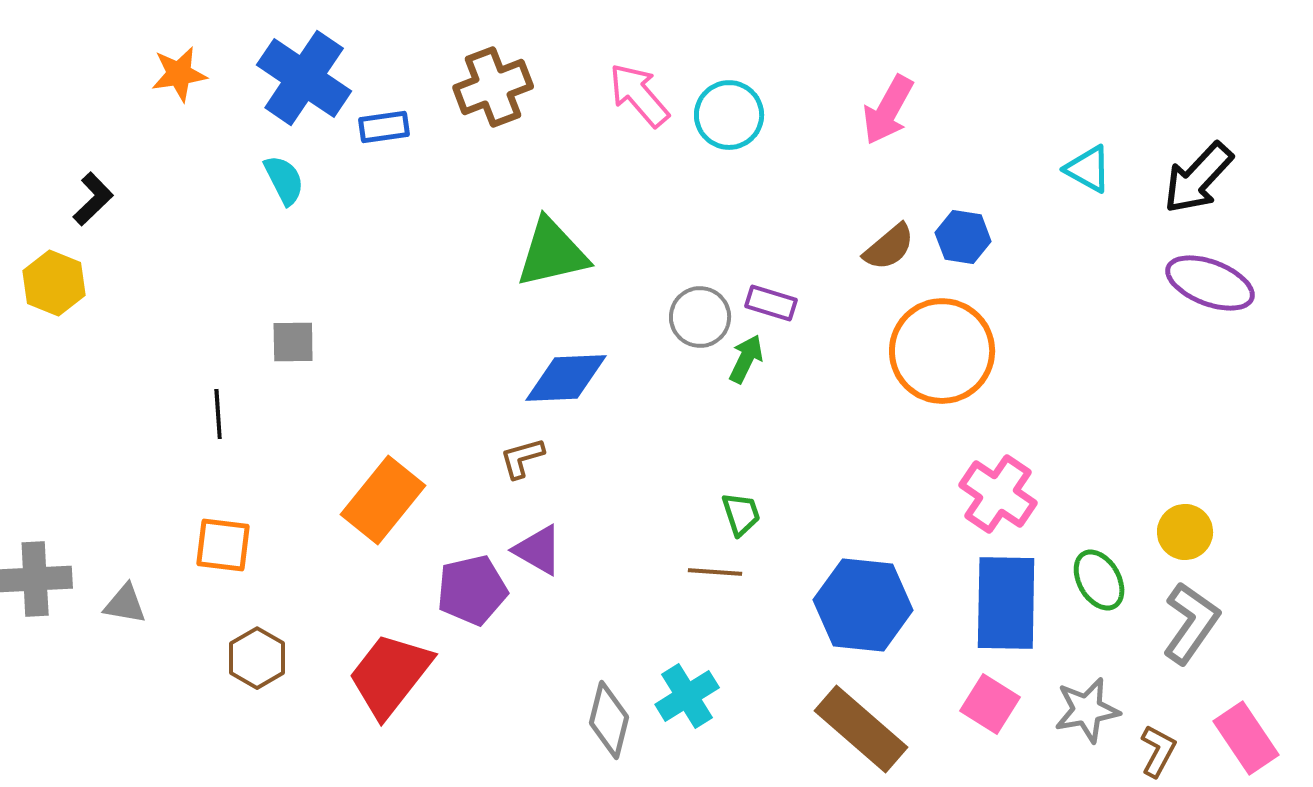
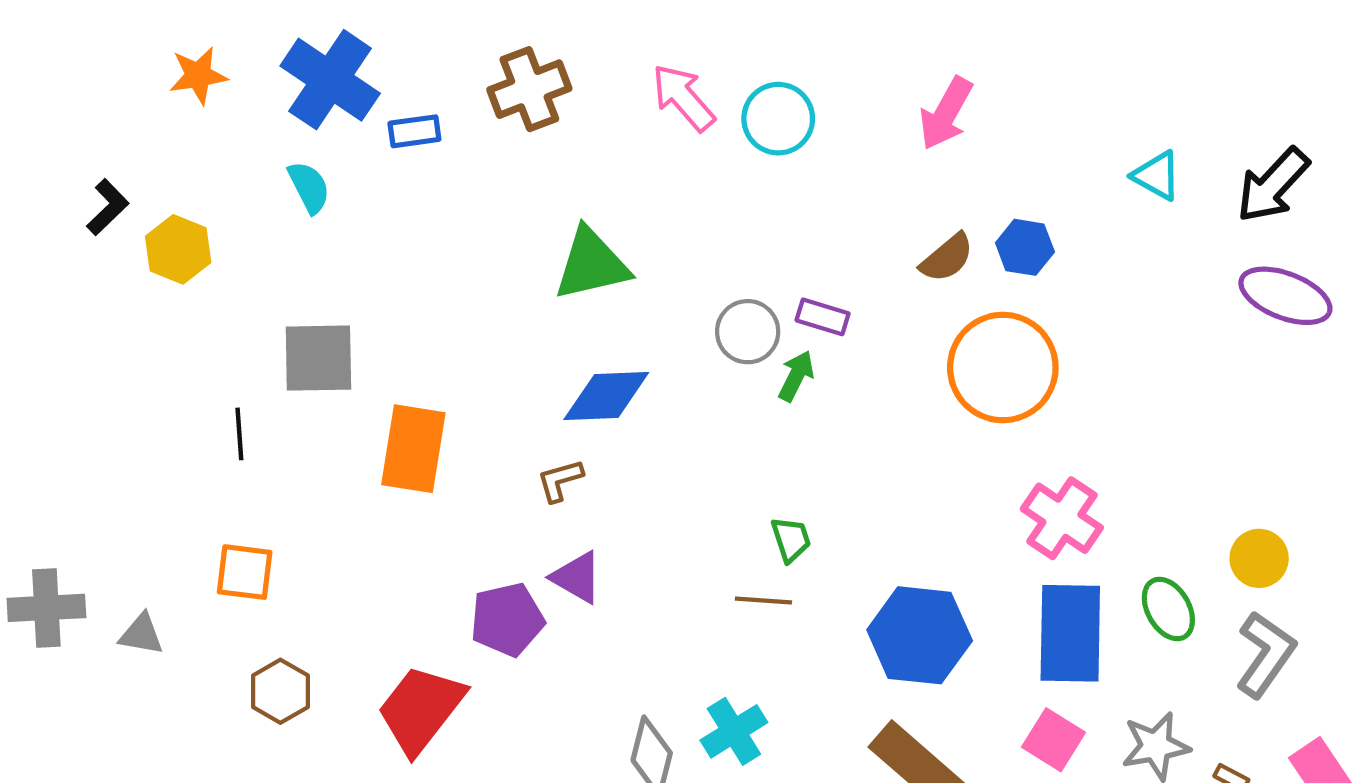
yellow hexagon: (54, 283) -> (178, 249), moved
gray square: (293, 342) -> (318, 358), size x1.6
orange rectangle: (383, 500) -> (413, 449), moved, turned -30

